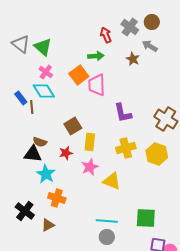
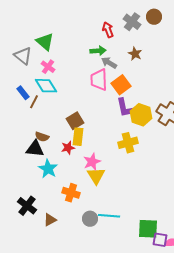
gray triangle: (21, 44) -> (23, 56), moved
gray arrow: (150, 46) -> (109, 63), moved
orange square: (79, 75) -> (121, 85), moved
brown line: (32, 107) -> (34, 102), turned 32
yellow rectangle: (90, 142) -> (78, 137), moved
yellow hexagon: (157, 154) -> (141, 115), moved
yellow triangle: (112, 181) -> (96, 176), moved, turned 36
orange cross: (57, 198) -> (71, 193), moved
green square: (146, 218) -> (148, 229), moved
gray circle: (107, 237) -> (90, 219), moved

